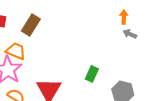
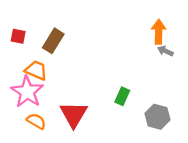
orange arrow: (124, 17) -> (159, 32), size x1.5

